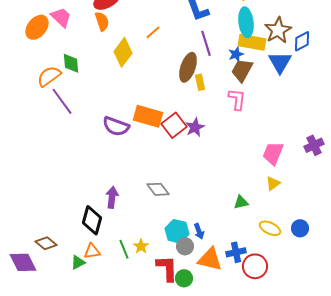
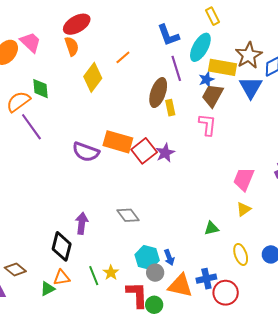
cyan ellipse: (246, 22) -> (200, 47), moved, turned 36
yellow ellipse: (270, 228) -> (241, 254), turned 45

